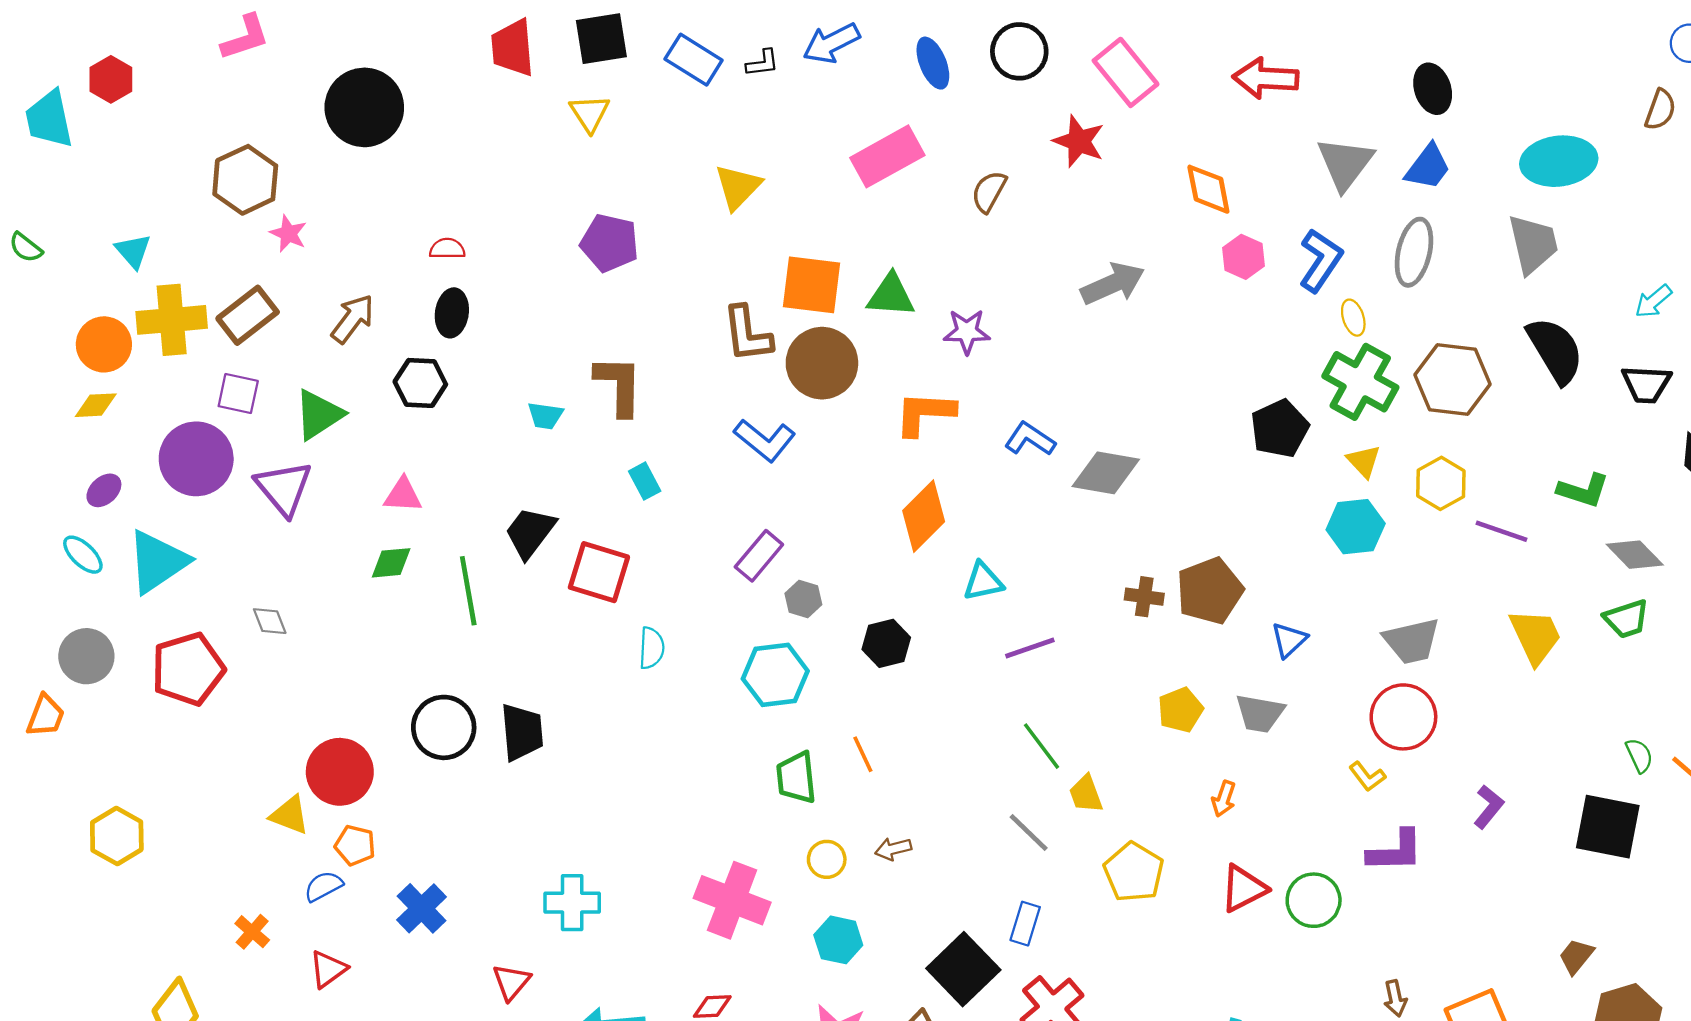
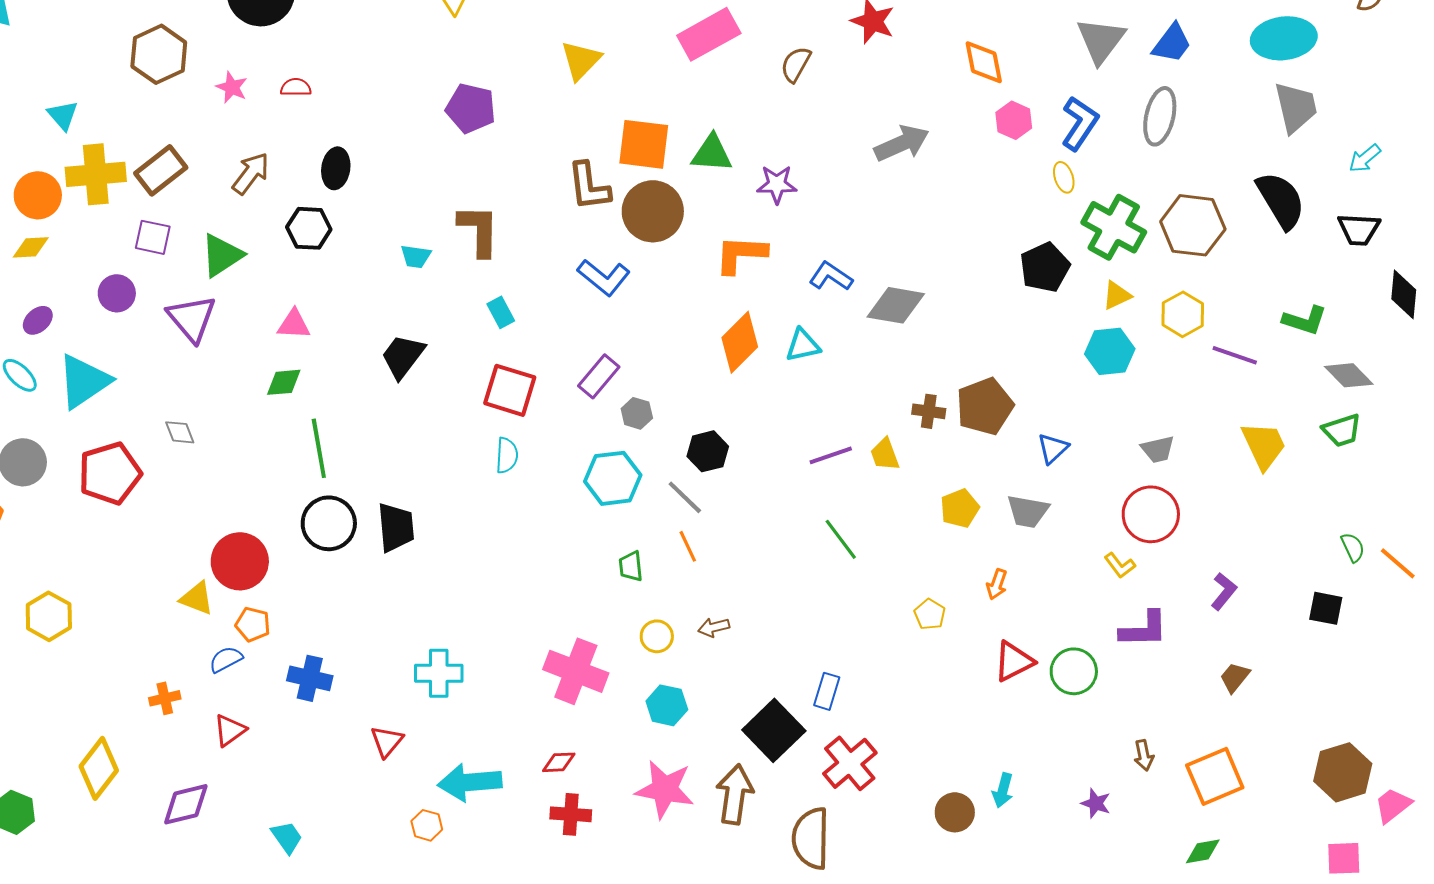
pink star: (288, 234) -> (232, 87), moved
gray trapezoid: (1533, 244) -> (1296, 107), moved
red semicircle: (447, 249) -> (296, 87), moved
yellow ellipse: (1353, 318) -> (1064, 177), moved
purple circle: (196, 459) -> (117, 293), size x0.6
yellow triangle: (1364, 461) -> (1117, 295), turned 48
red square: (599, 572) -> (510, 390), moved
cyan triangle: (983, 581) -> (803, 345), moved
green line: (468, 591) -> (319, 448), moved
gray trapezoid: (1412, 641) -> (1158, 449), size x0.7
green trapezoid: (796, 778) -> (631, 566), size x0.7
yellow trapezoid: (1086, 794) -> (885, 454), moved
black square: (1608, 827) -> (1326, 608), size x0.6
gray line: (1029, 833) -> (685, 497), moved
yellow pentagon: (1134, 872) -> (930, 614), moved, size x0.6
blue cross: (422, 908) -> (310, 678), turned -33
orange cross: (252, 932) -> (165, 698), turned 36
brown trapezoid: (1576, 956) -> (1235, 677), moved

